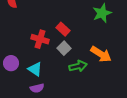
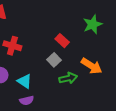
red rectangle: (63, 29) -> (62, 41), moved
red cross: (40, 39) -> (12, 46), moved

